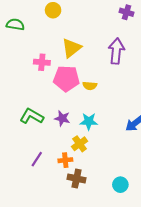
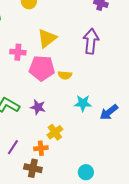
cyan star: (89, 121) -> (83, 103), moved
brown cross: (77, 179) -> (33, 168), moved
cyan circle: (120, 185) -> (86, 172), moved

